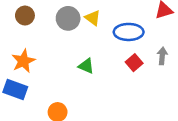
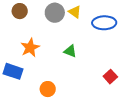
orange star: (23, 61) -> (30, 48), moved
red square: (134, 63) -> (110, 77), moved

